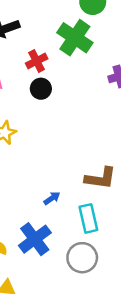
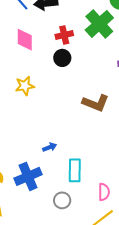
brown L-shape: (101, 178) -> (96, 103), moved
gray circle: (82, 258) -> (62, 200), size x0.7

